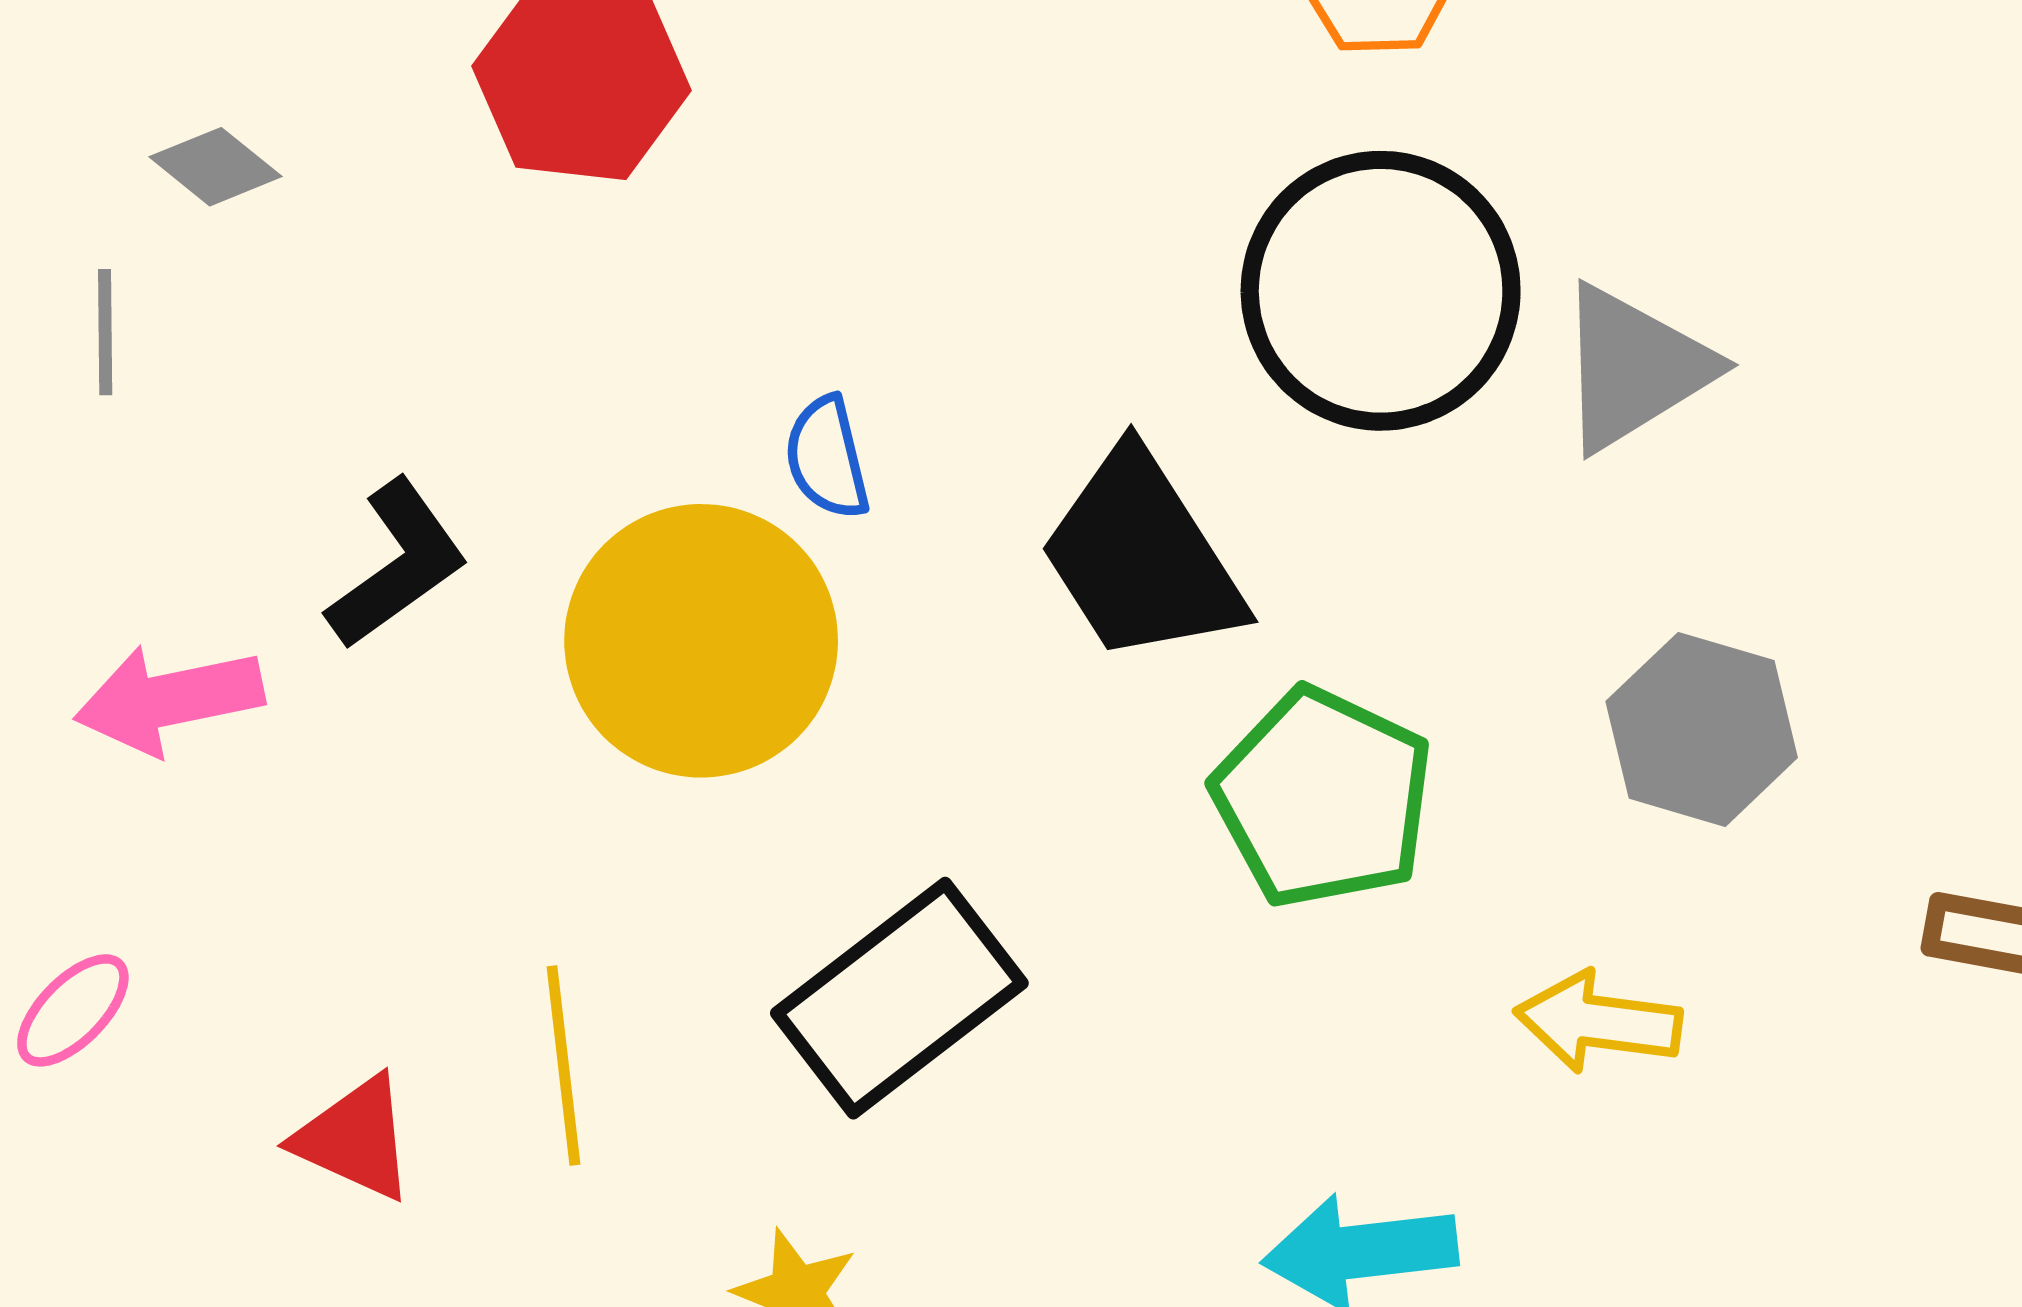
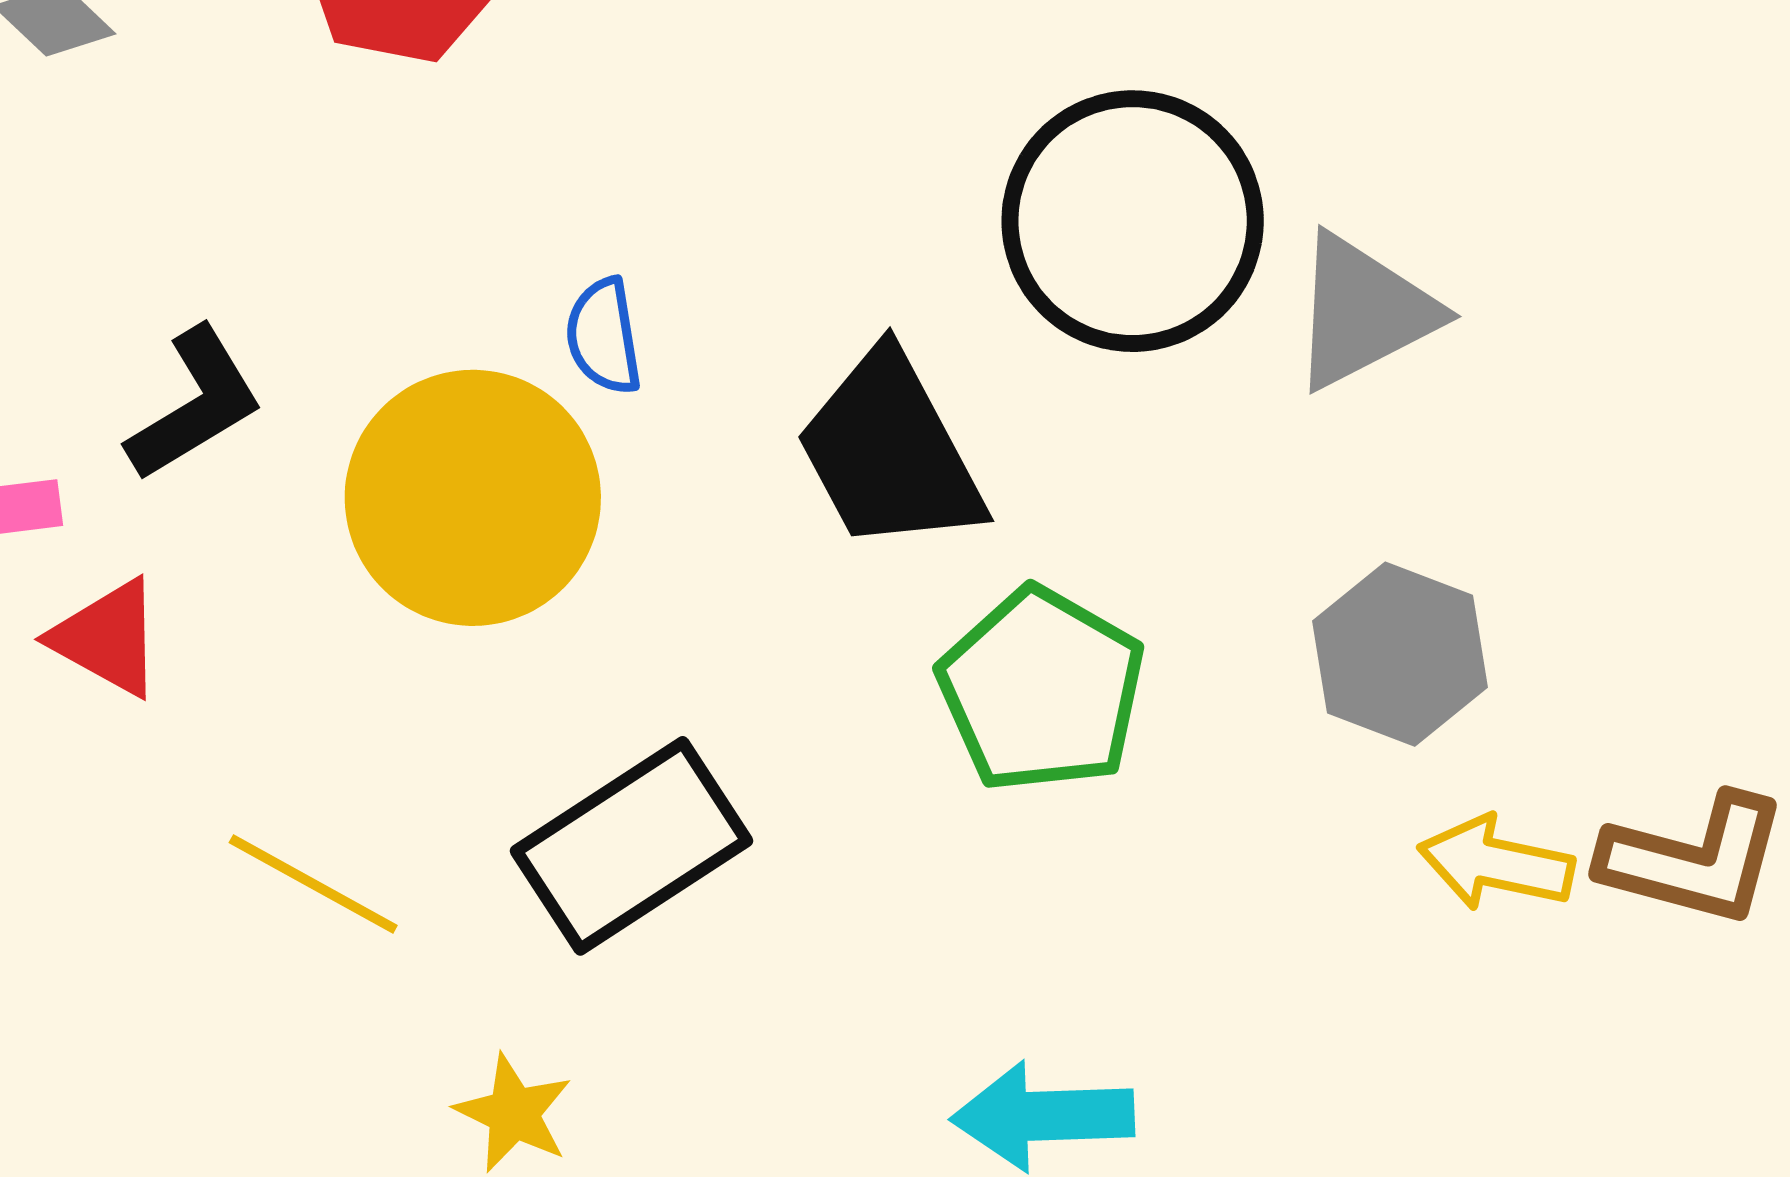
yellow arrow: (1598, 1022) -> (1496, 863), moved
yellow line: (563, 1065) -> (313, 884), turned -59
red triangle: (355, 1138) -> (107, 638), moved

